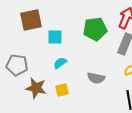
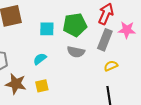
cyan square: (55, 37) -> (47, 29), moved
gray semicircle: (96, 78) -> (76, 52), moved

